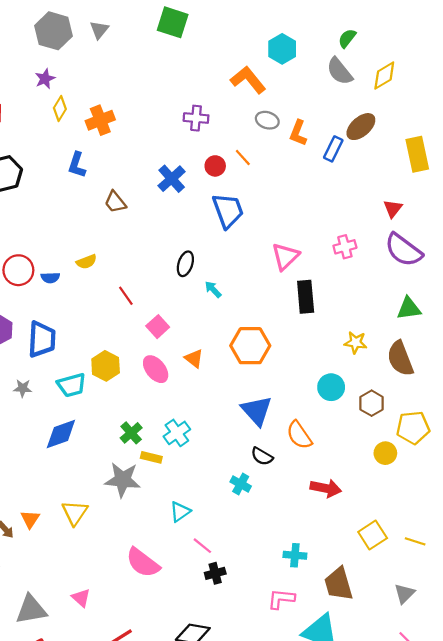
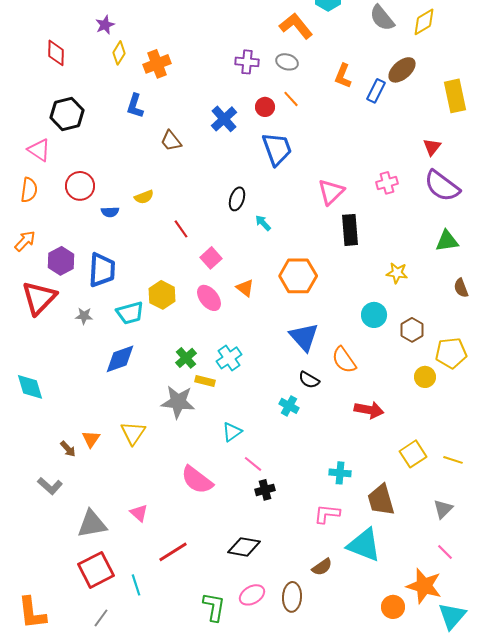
gray ellipse: (267, 120) -> (287, 62), moved
red circle: (18, 270) -> (80, 186), moved
brown semicircle: (400, 358) -> (461, 288), moved, size x0.6

